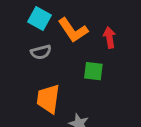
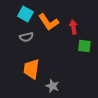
green square: (93, 71) -> (84, 46), moved

